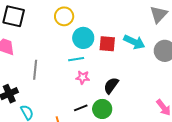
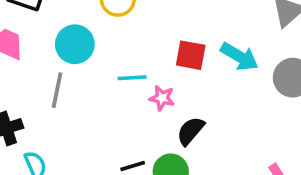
cyan circle: (83, 38) -> (75, 44), moved
pink star: (83, 77) -> (162, 98), moved

